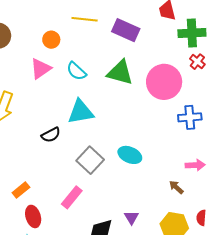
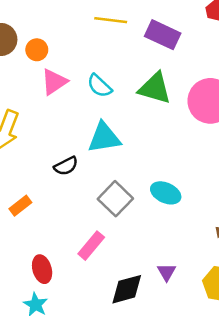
orange circle: (51, 40) -> (37, 50), moved
orange rectangle: (21, 190) -> (20, 206), moved

